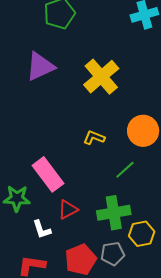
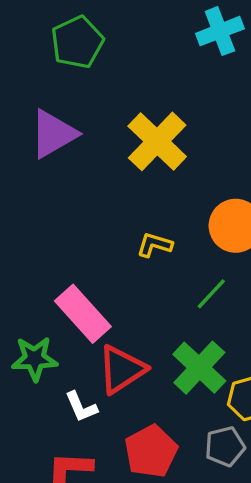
red triangle: (68, 210) -> (122, 369), size x1.5
green cross: (114, 213) -> (199, 368), turned -32
gray pentagon: (113, 254) -> (225, 446), moved

